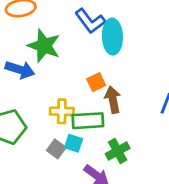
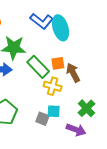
orange square: (96, 82) -> (58, 63), turned 32
yellow cross: (62, 111) -> (53, 86), moved, turned 30
green rectangle: (88, 121) -> (38, 67), moved, turned 65

